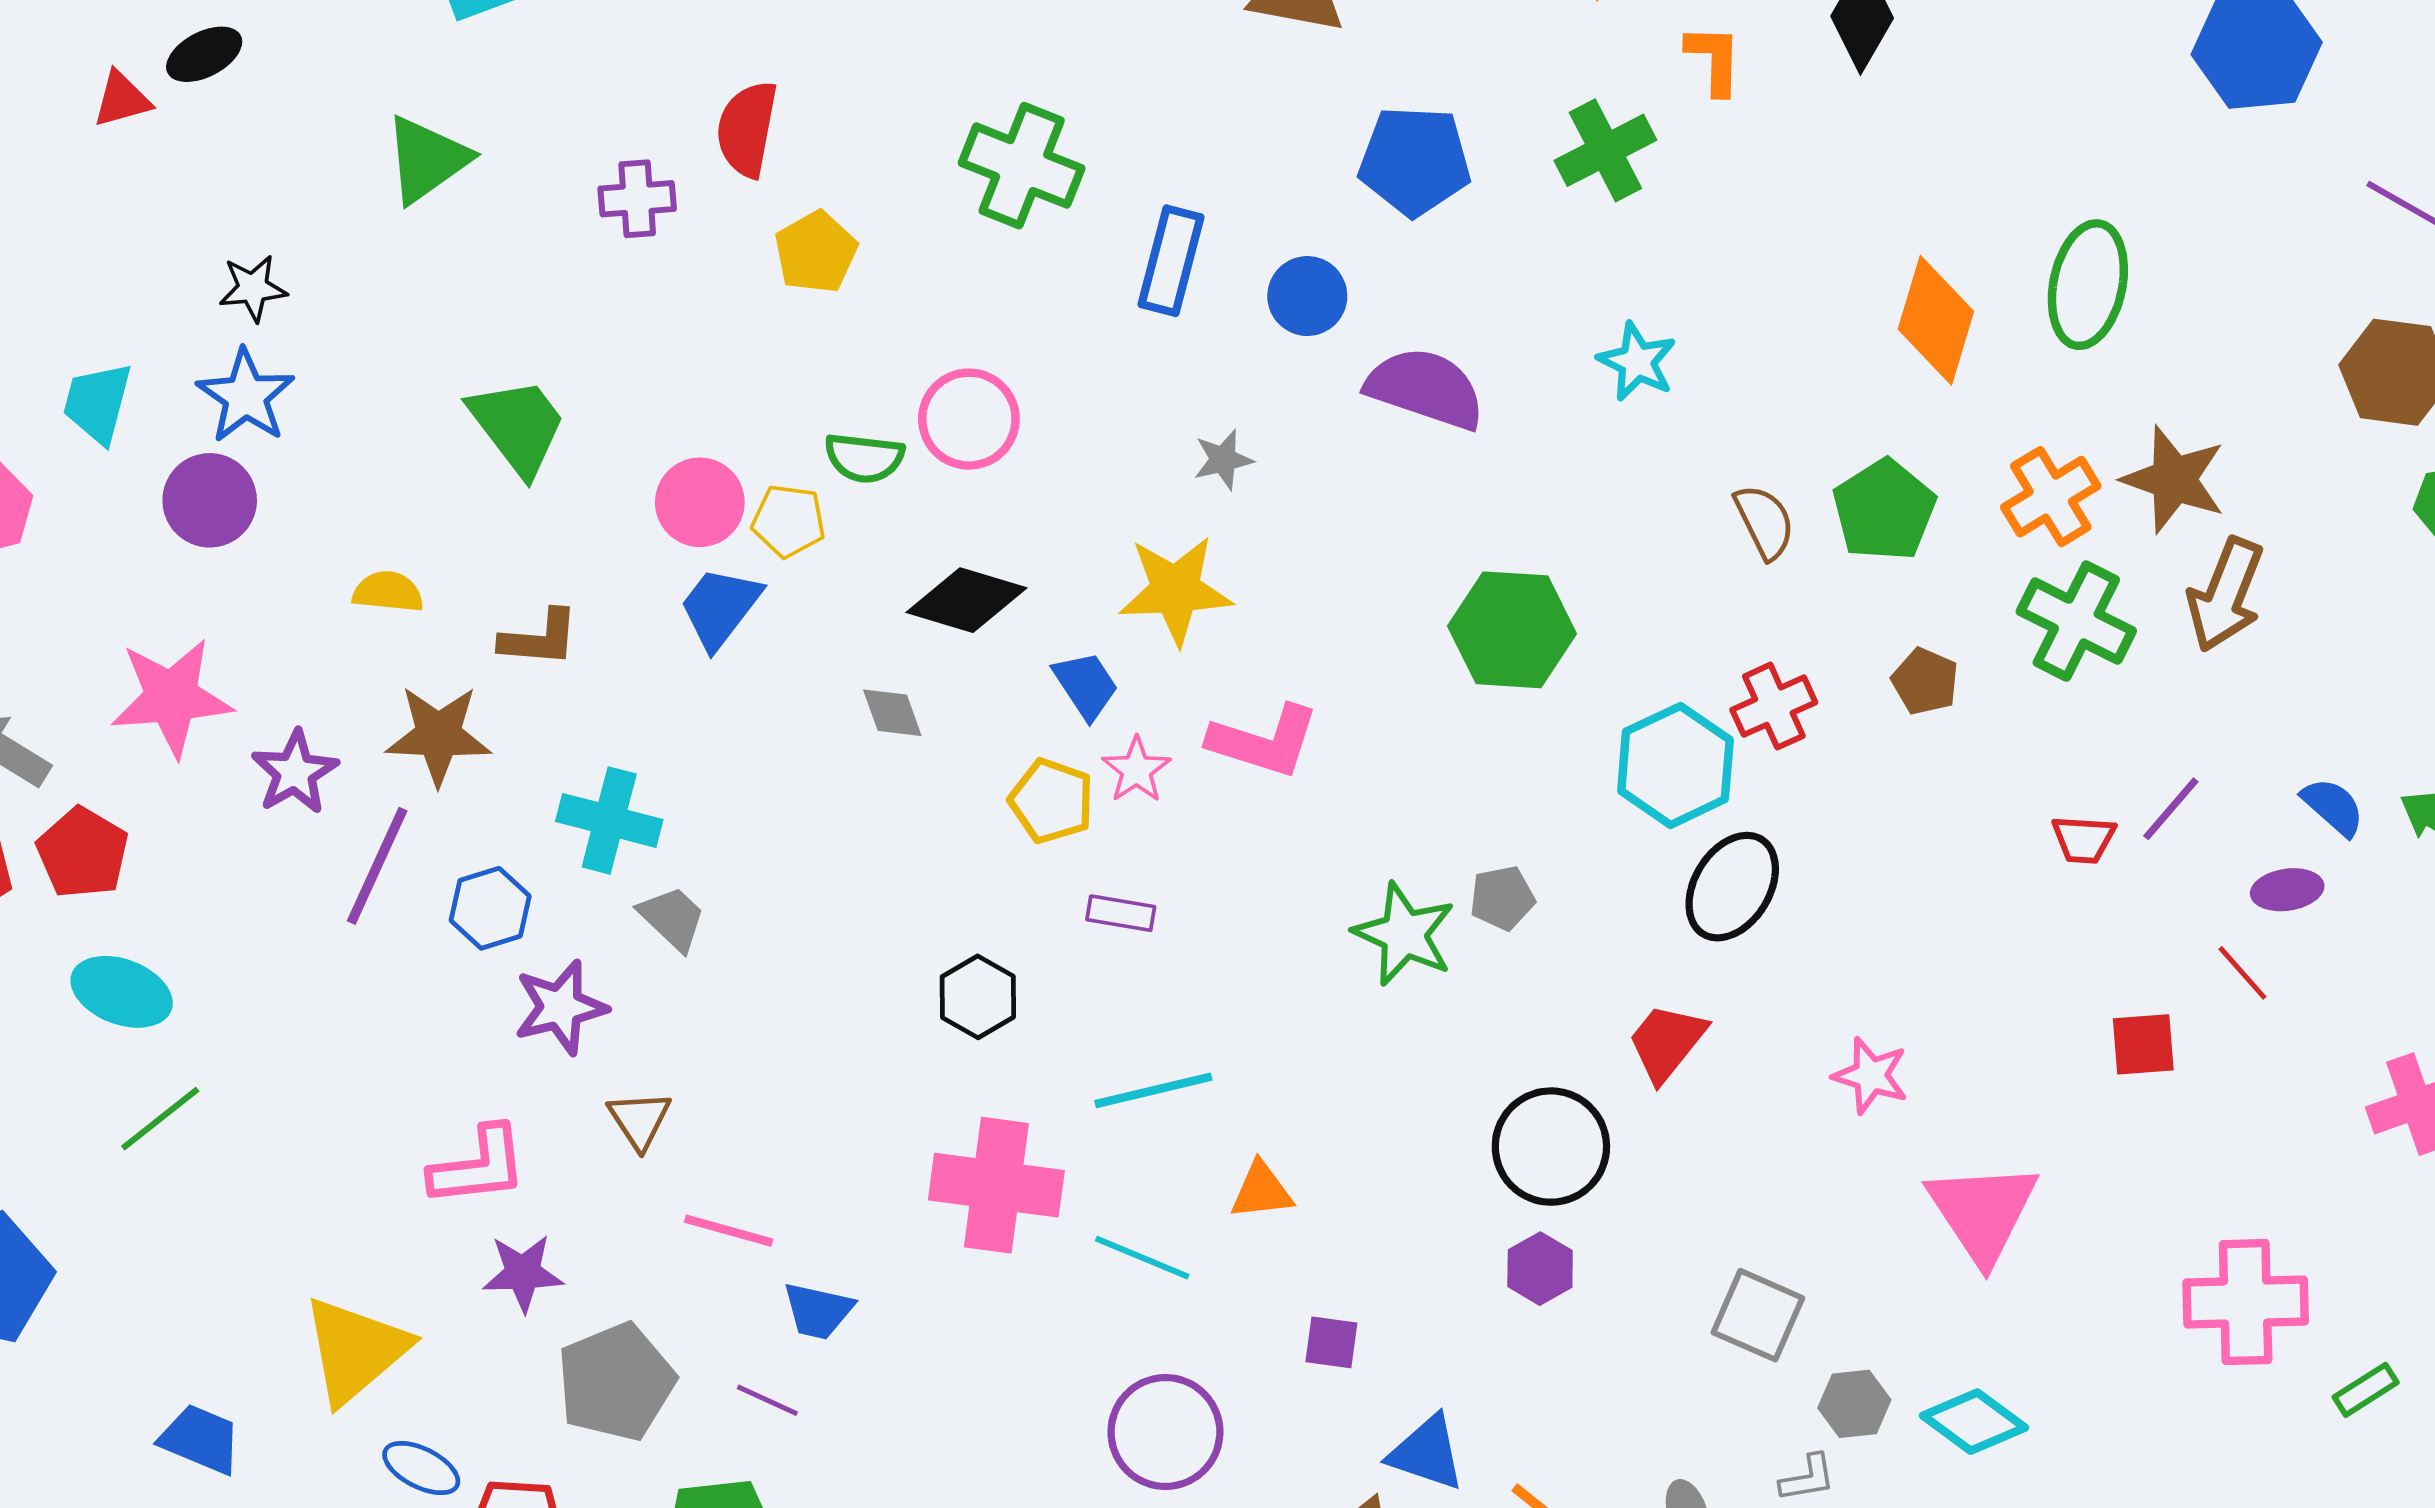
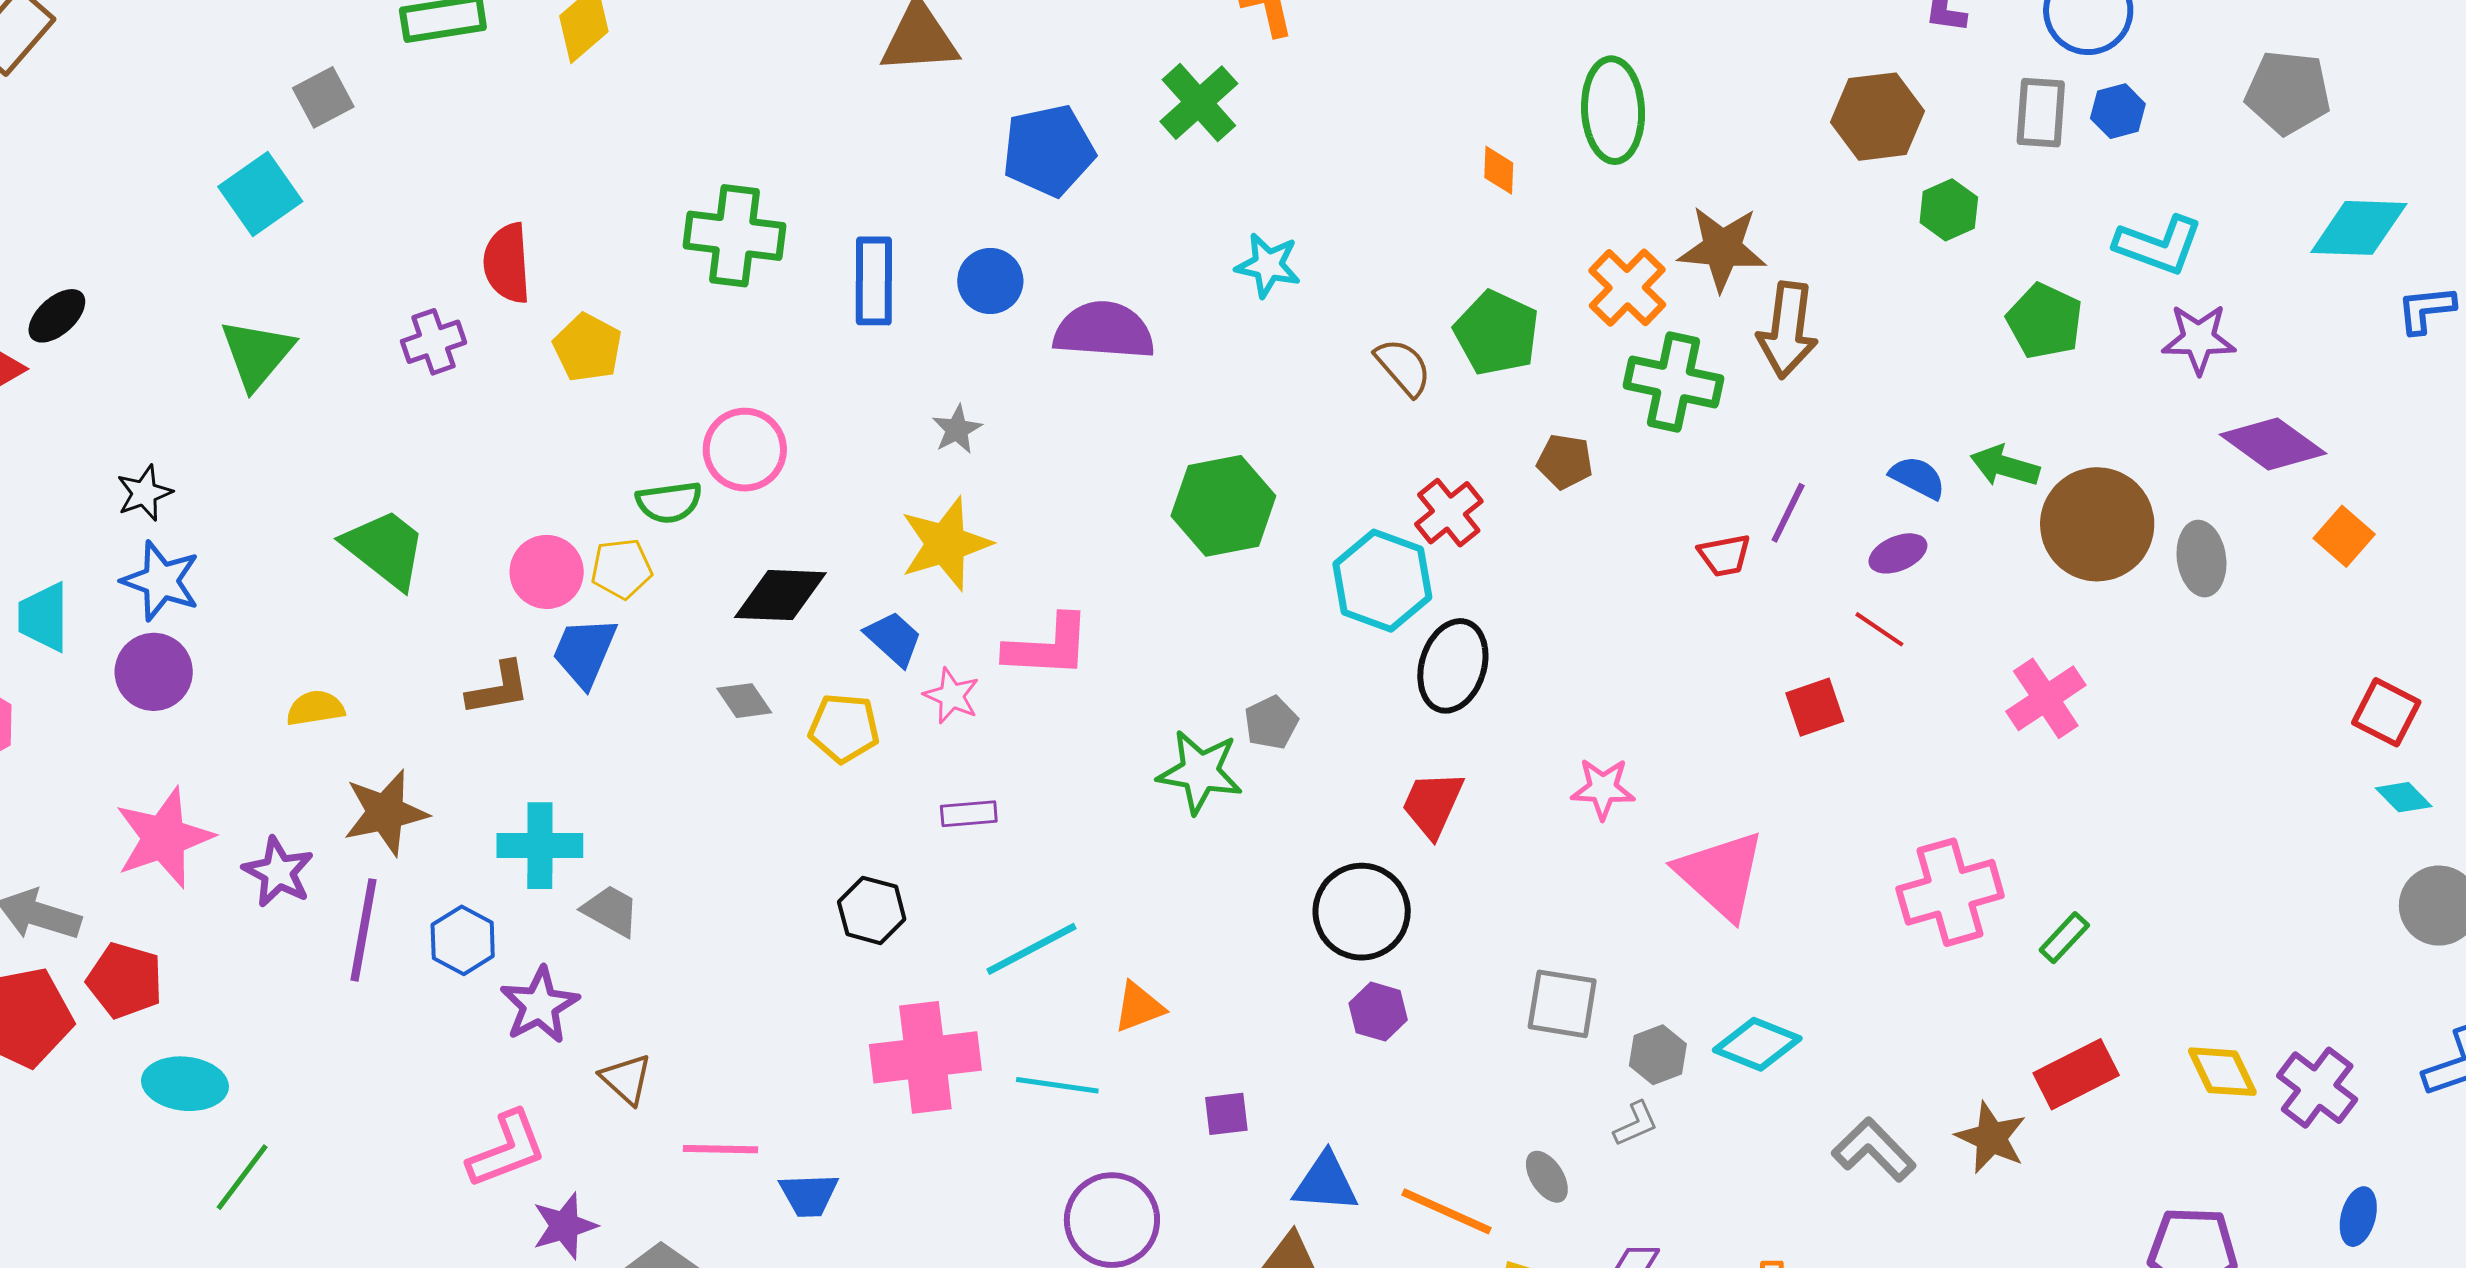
orange diamond: (1936, 320) -> (1499, 170), size x0.5
brown L-shape: (539, 638) -> (498, 689), moved
yellow pentagon: (1051, 801) -> (844, 728), moved

